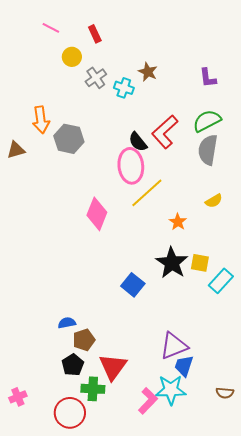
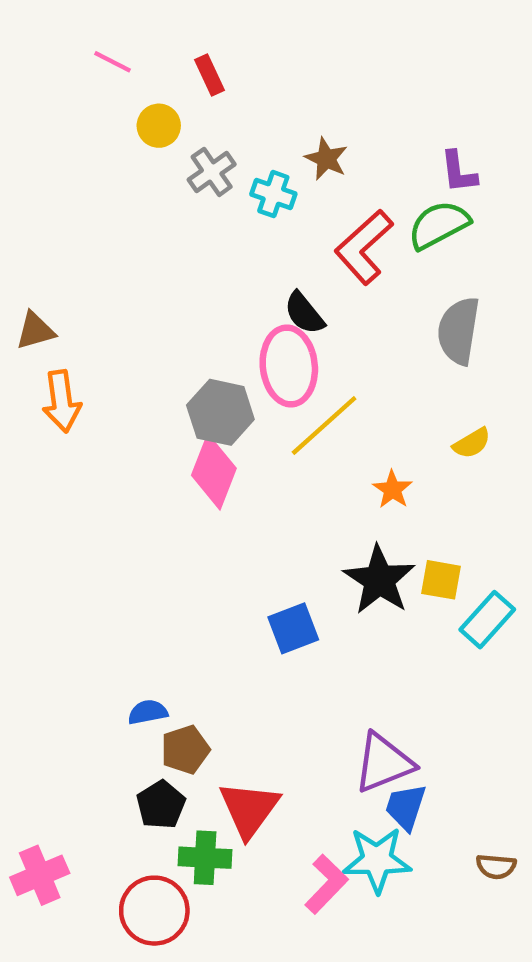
orange arrow: (41, 120) -> (62, 401), moved
green semicircle: (207, 121) -> (439, 225), moved
red L-shape: (165, 132) -> (364, 247), moved
gray hexagon: (69, 139) -> (220, 412), moved
blue square: (133, 285) -> (293, 628), turned 30
pink cross: (18, 397) -> (40, 875), size x1.4

